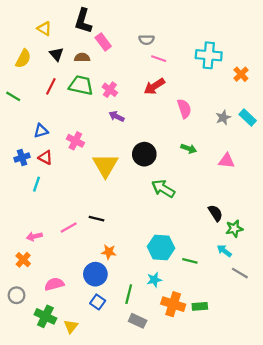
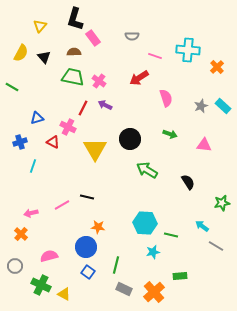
yellow triangle: (44, 29) -> (40, 26), turned 40
black triangle: (57, 54) -> (44, 57), moved
pink line: (159, 59) -> (155, 56), moved
red line: (51, 86) -> (83, 108), moved
red triangle: (45, 158) -> (53, 142), moved
black semicircle: (215, 213) -> (188, 182), moved
green star: (234, 229) -> (222, 203), moved
cyan star: (154, 280) -> (153, 252), moved
orange cross: (173, 304) -> (154, 292), moved, turned 30
yellow triangle: (71, 326) -> (64, 294), turned -40

